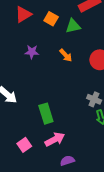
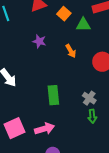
green rectangle: (46, 114) -> (53, 95), moved
pink square: (24, 145) -> (15, 128), size x1.5

